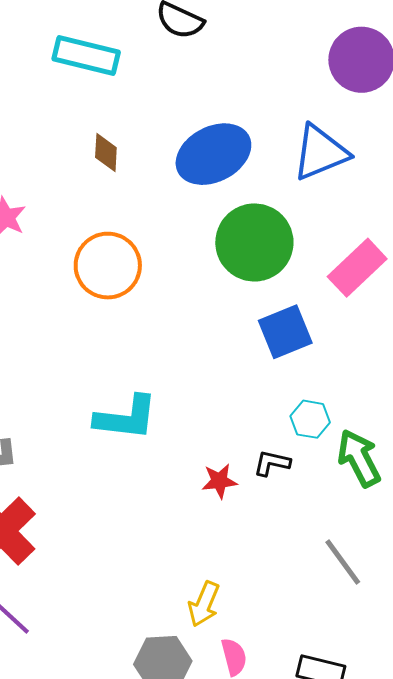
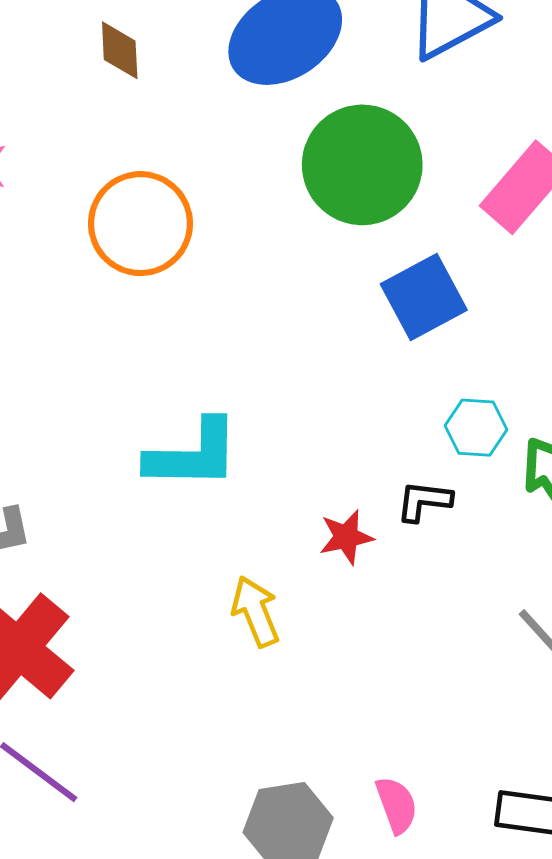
yellow arrow: (204, 604) -> (256, 611), moved, turned 141

